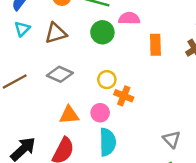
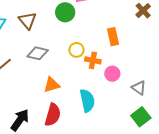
brown triangle: (56, 33) -> (27, 21), turned -42
orange rectangle: (155, 45) -> (113, 37), moved
pink circle: (100, 113) -> (112, 74), moved

